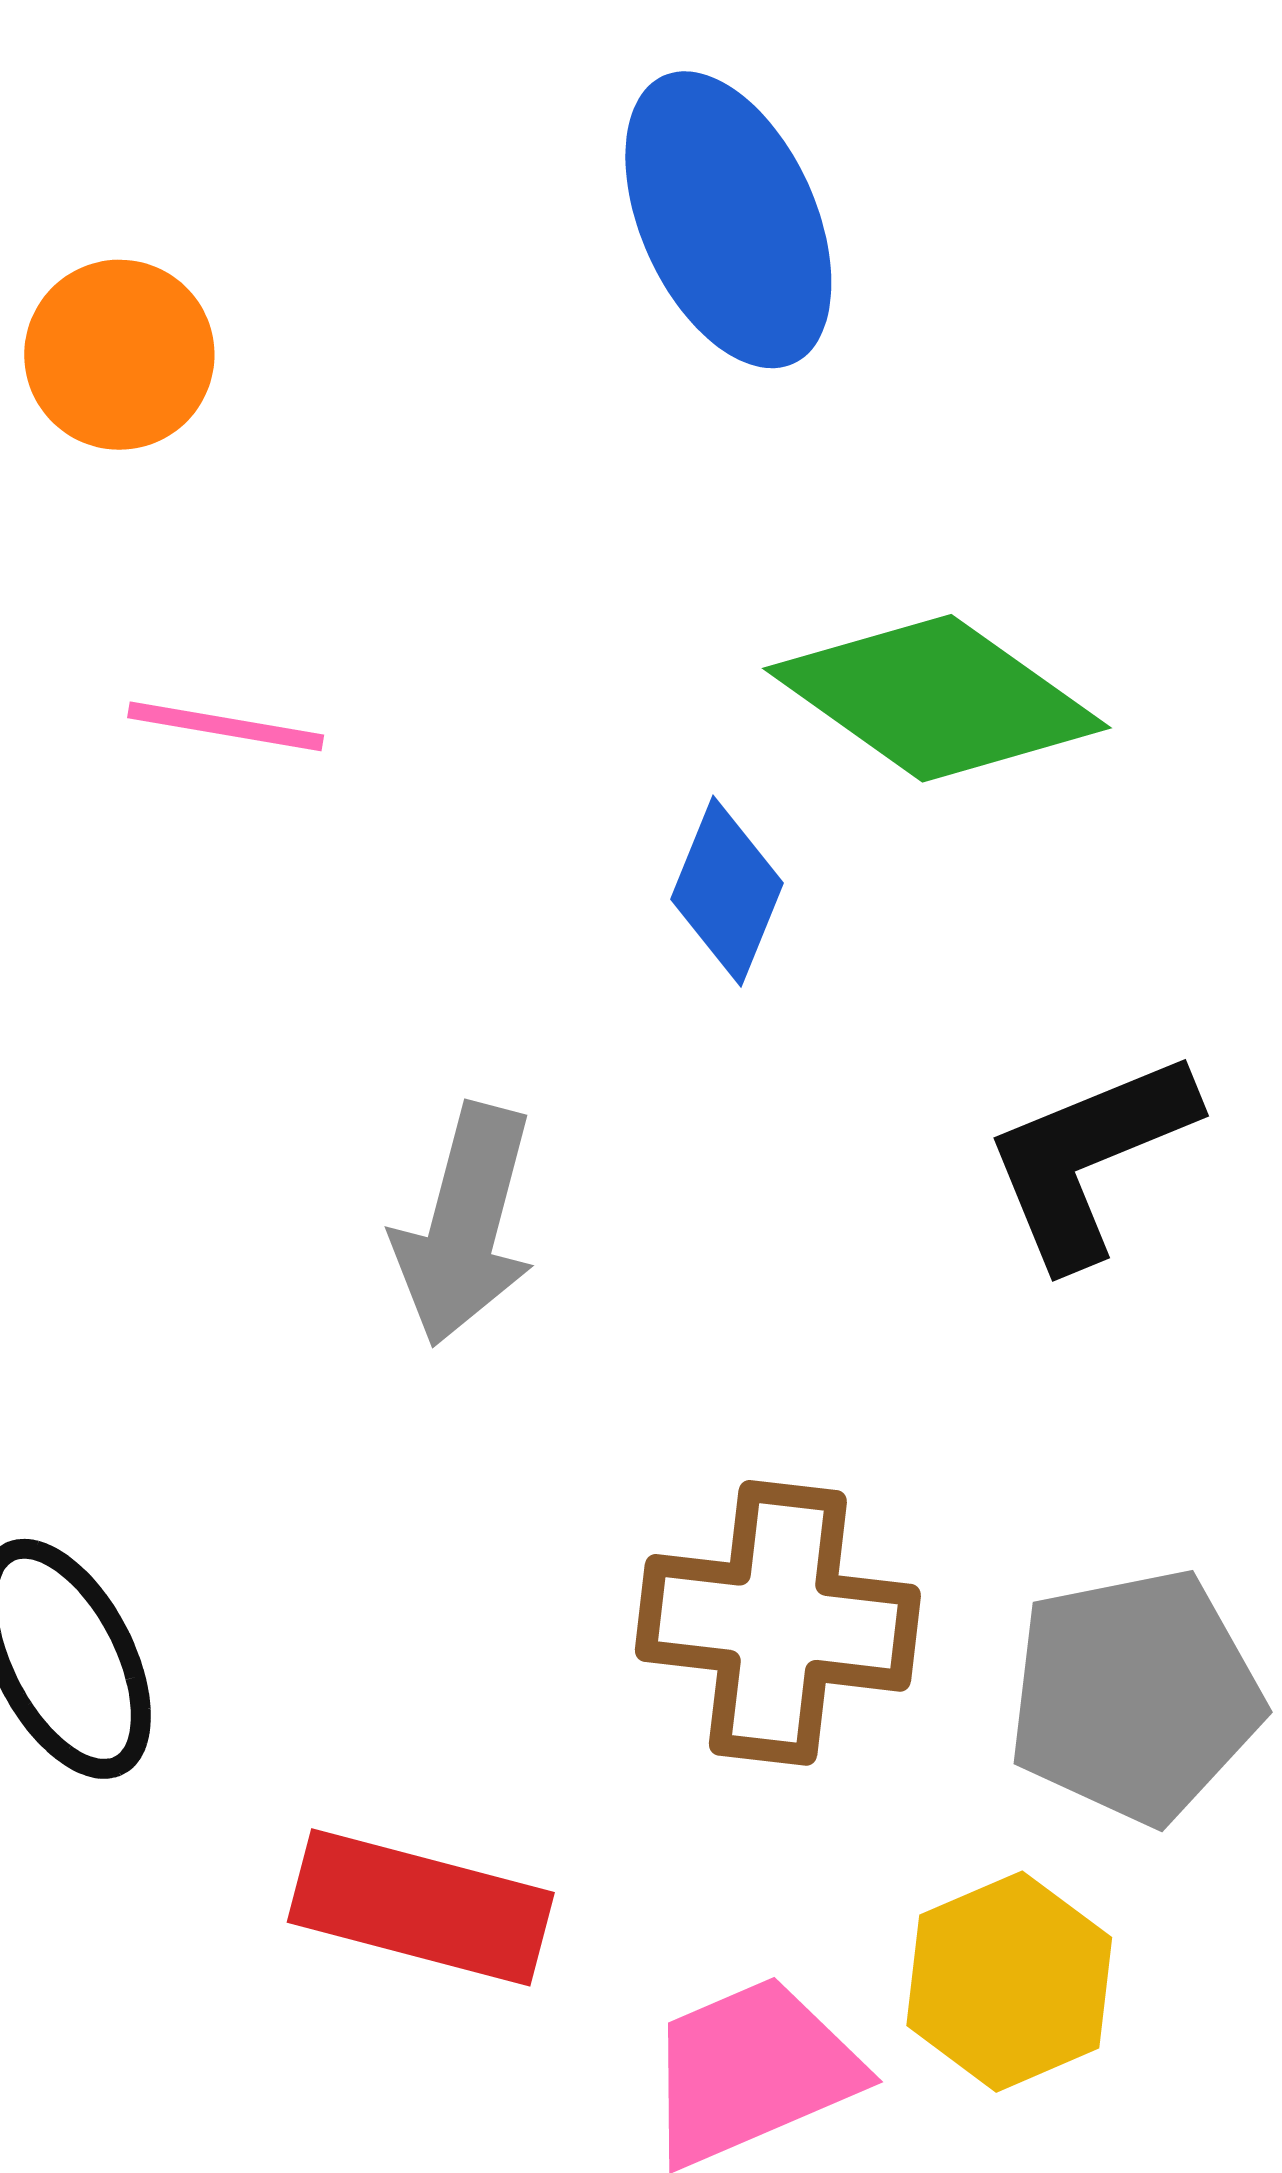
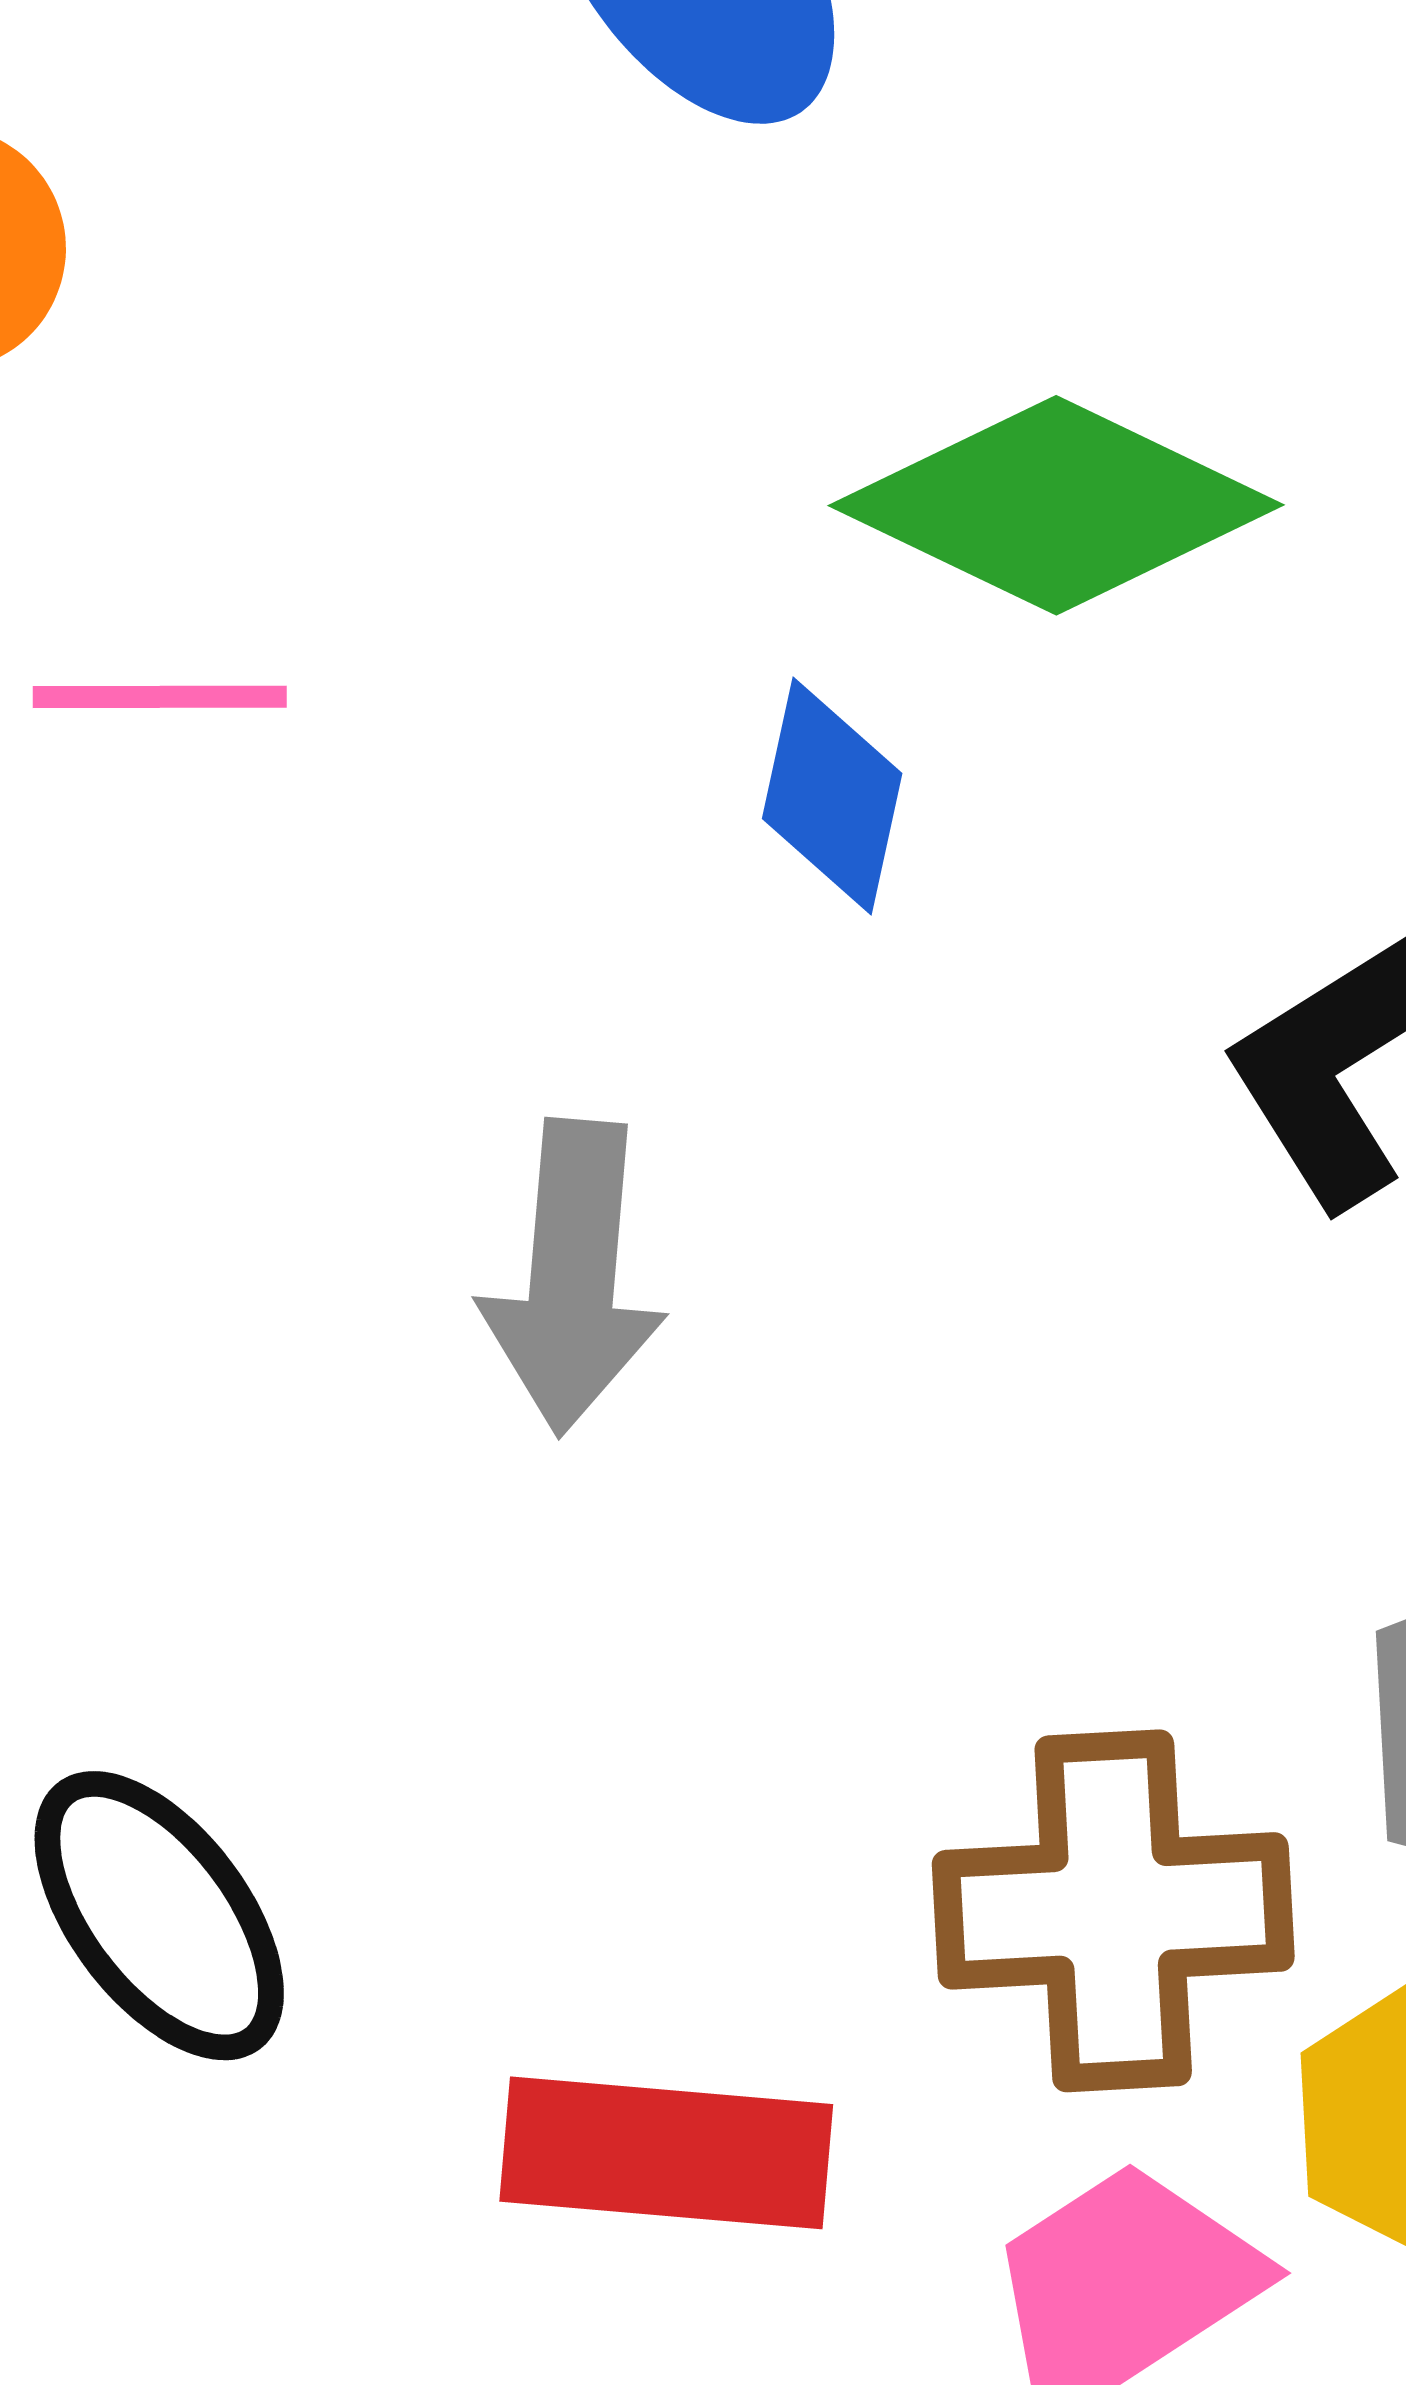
brown cross: (778, 1623) -> (1113, 1911), moved

